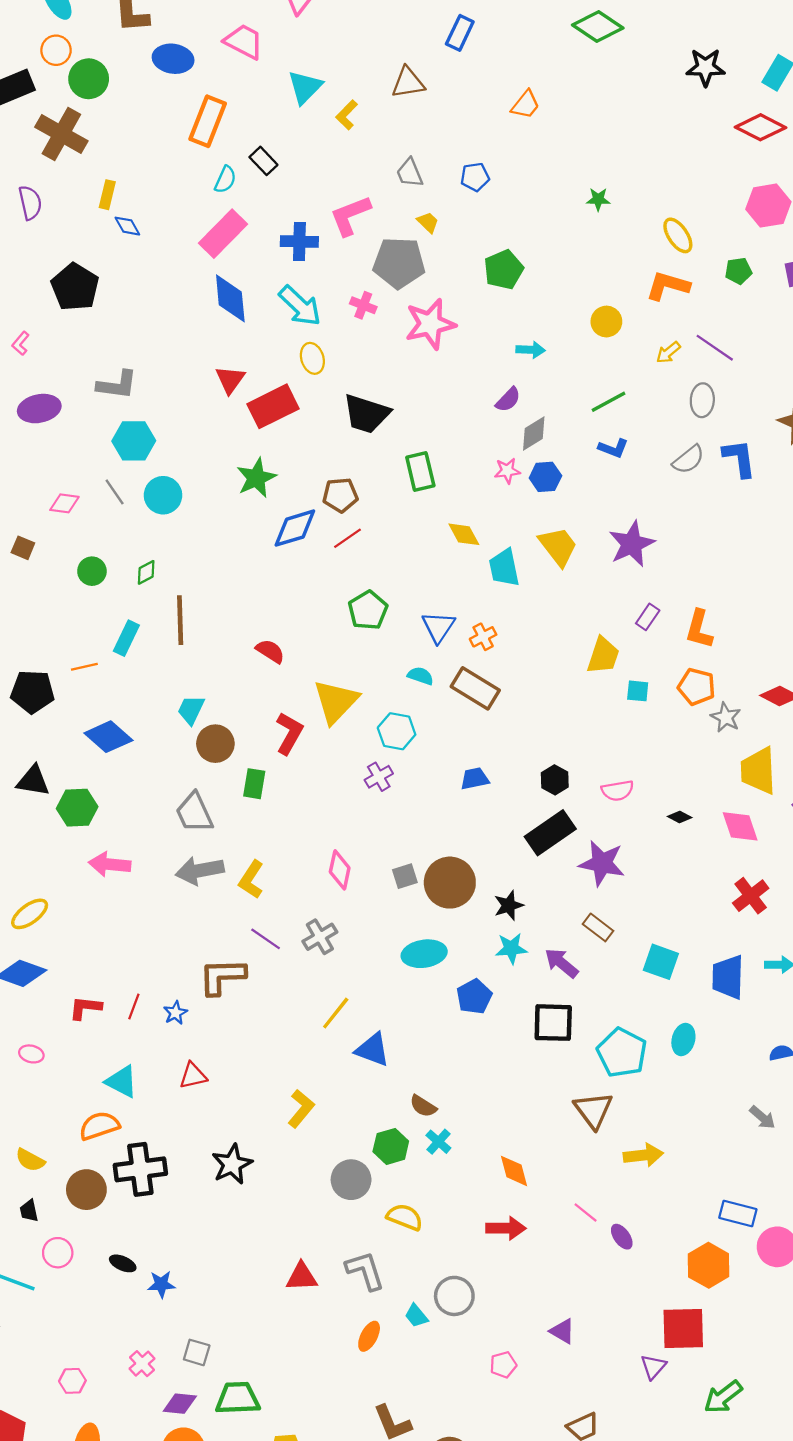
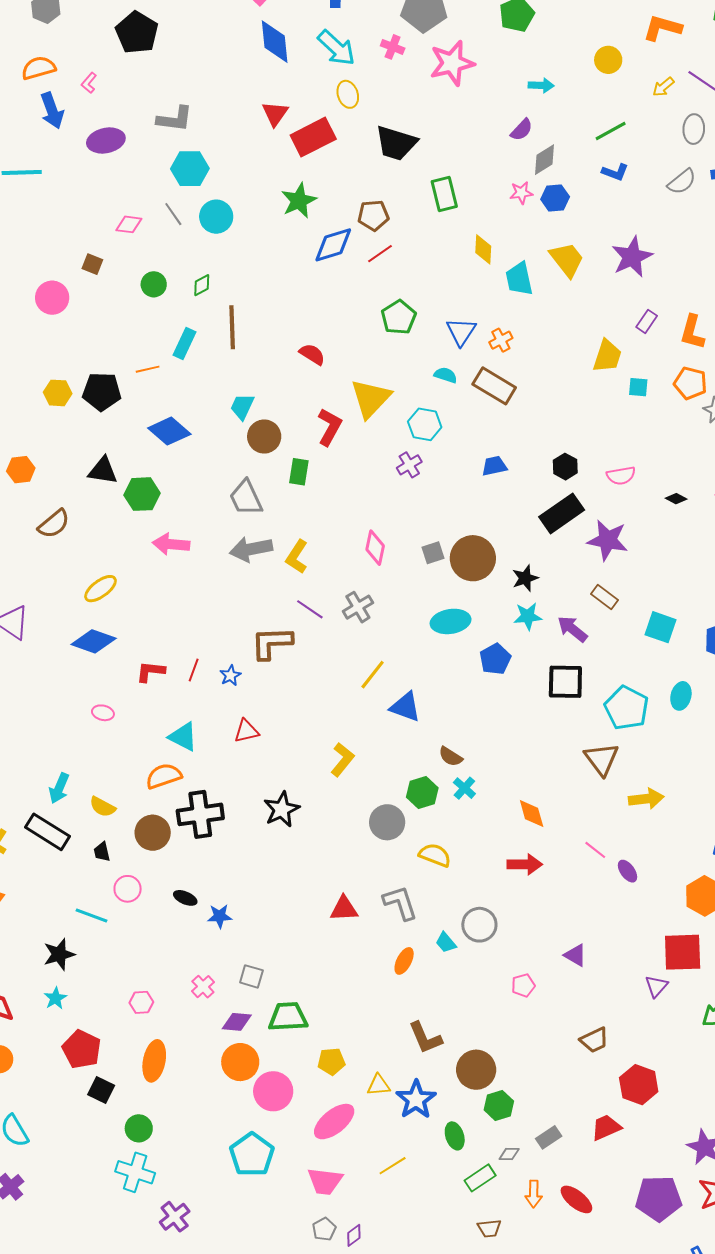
yellow diamond: (464, 534) -> (483, 249), turned 32

